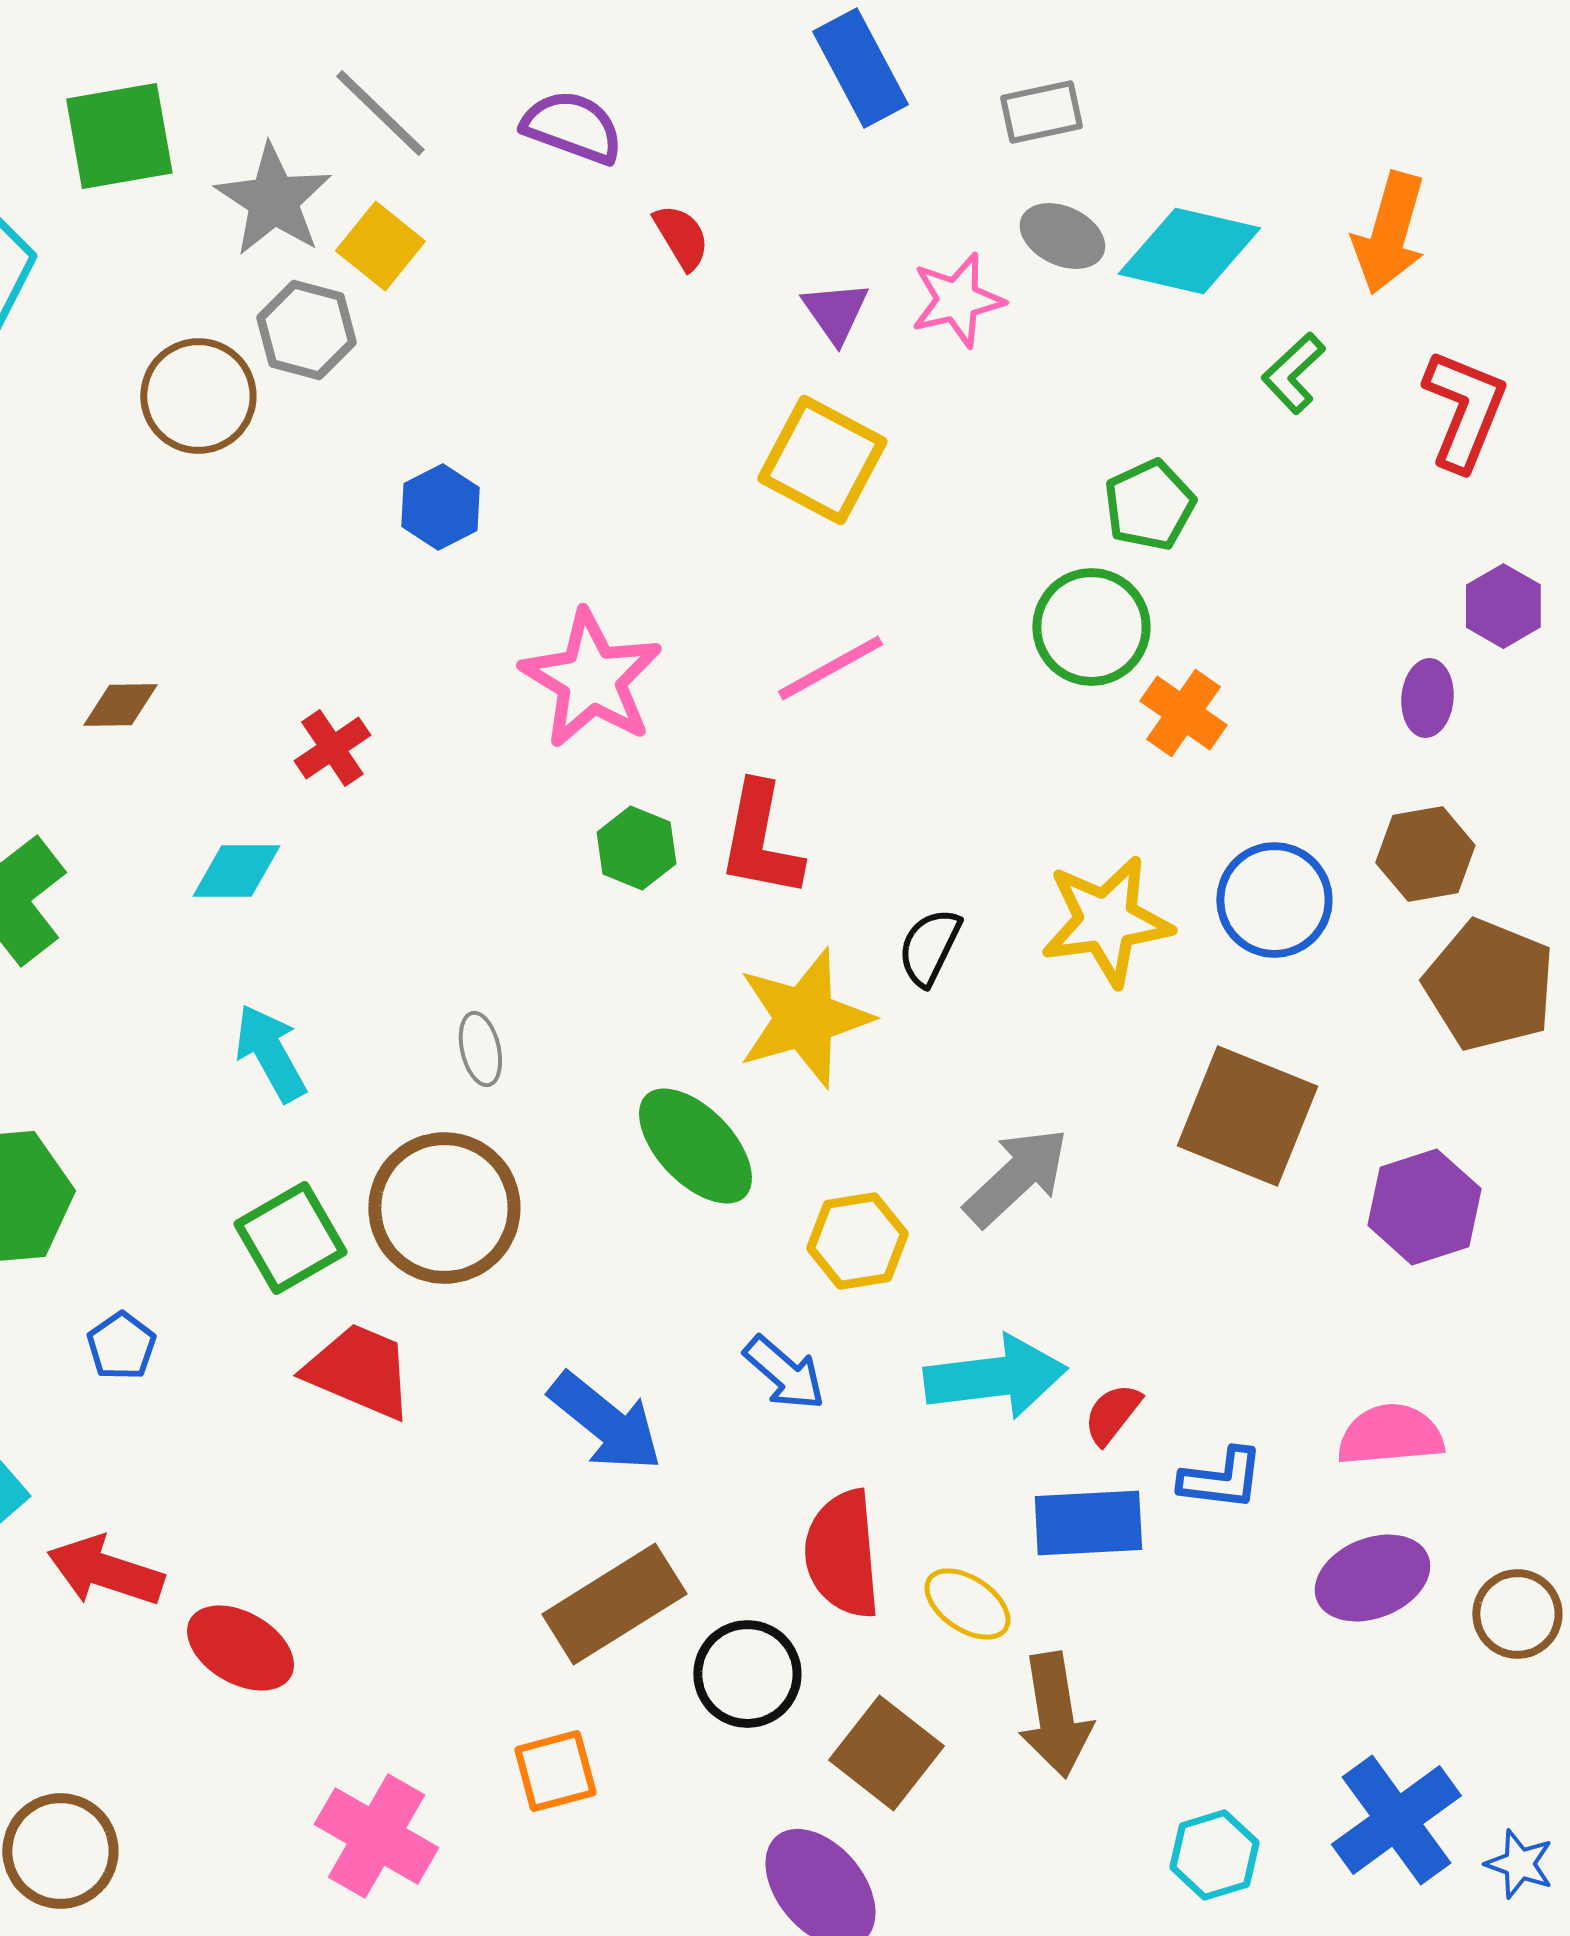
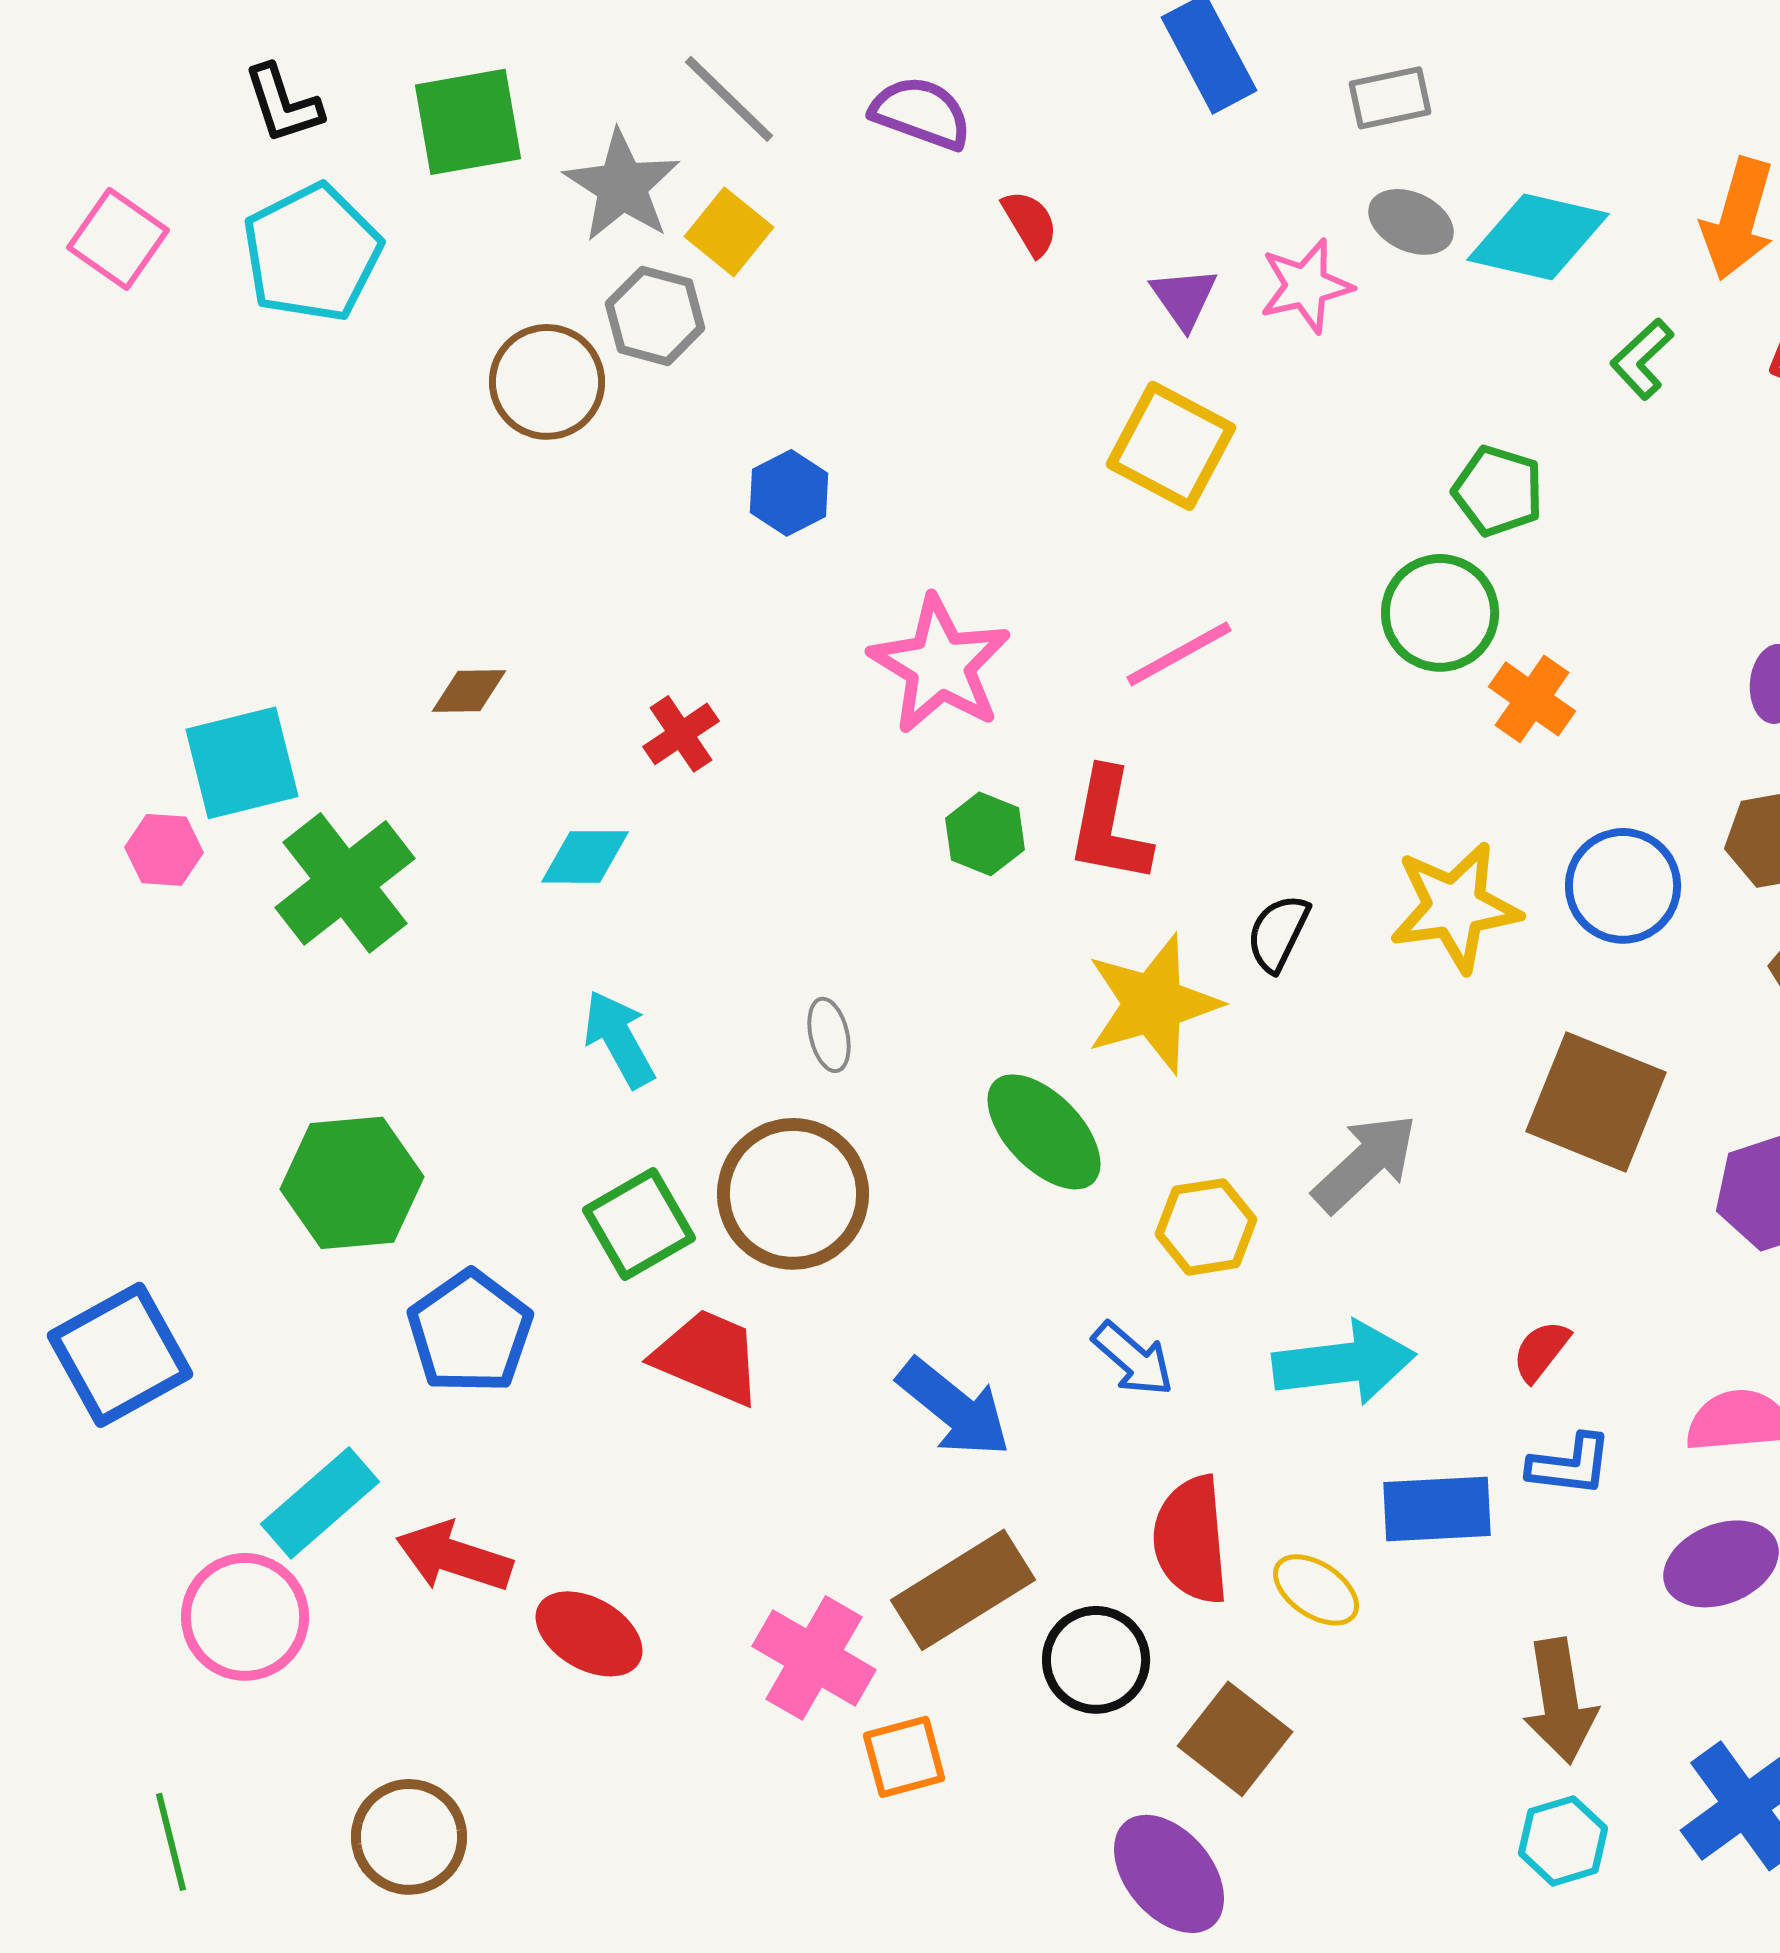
green pentagon: (1149, 505) -> (1498, 491), turned -30
blue pentagon: (121, 1346) -> (470, 1332), size x1.8
red semicircle: (1112, 1414) -> (1541, 1351), moved
brown arrow: (1055, 1715) -> (1560, 1701), moved
pink cross: (376, 1836) -> (814, 1658), moved

